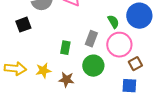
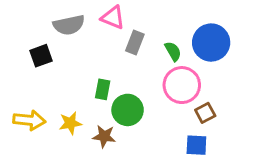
gray rectangle: (91, 39) -> (135, 43), moved
green circle: (93, 66) -> (128, 110), moved

